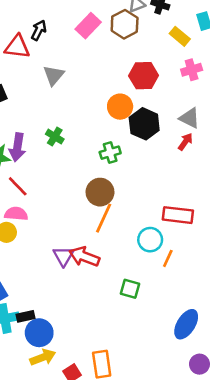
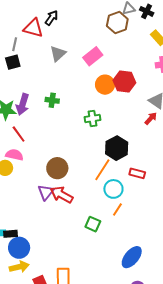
pink rectangle: (88, 26) -> (93, 56), moved
red hexagon: (144, 76) -> (124, 82), moved
black hexagon: (144, 124) -> (117, 148), moved
green cross: (55, 137) -> (52, 100), turned -32
brown circle: (100, 192) -> (57, 168), moved
red rectangle: (178, 215) -> (137, 173), size x0.7
orange line: (104, 218) -> (102, 170), moved
orange line: (168, 258) -> (117, 209), moved

